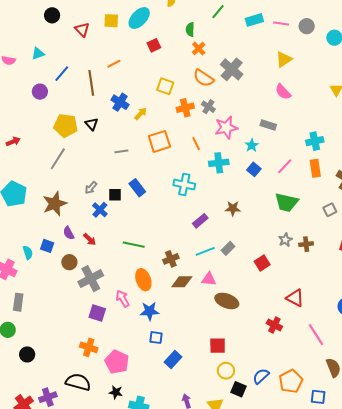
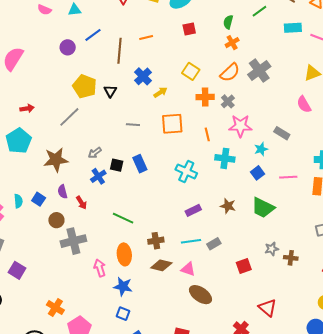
orange semicircle: (204, 78) -> (230, 72), turned -90
red arrow: (13, 141) -> (27, 108), moved
pink line: (285, 166) -> (288, 177), turned 30
green trapezoid: (286, 202) -> (263, 208), moved
purple square: (97, 313) -> (17, 270), moved

